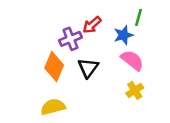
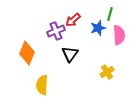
pink semicircle: (132, 60) -> (119, 35), moved, turned 48
orange diamond: (54, 67) -> (27, 53), moved
yellow semicircle: (53, 107) -> (42, 85), turned -72

